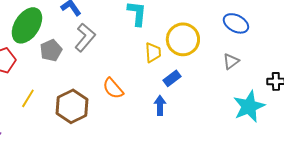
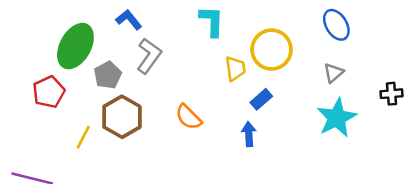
blue ellipse: (236, 23) -> (336, 25), turned 35
brown hexagon: (72, 106) -> (122, 117), moved
cyan star: (249, 106) -> (337, 118), moved

